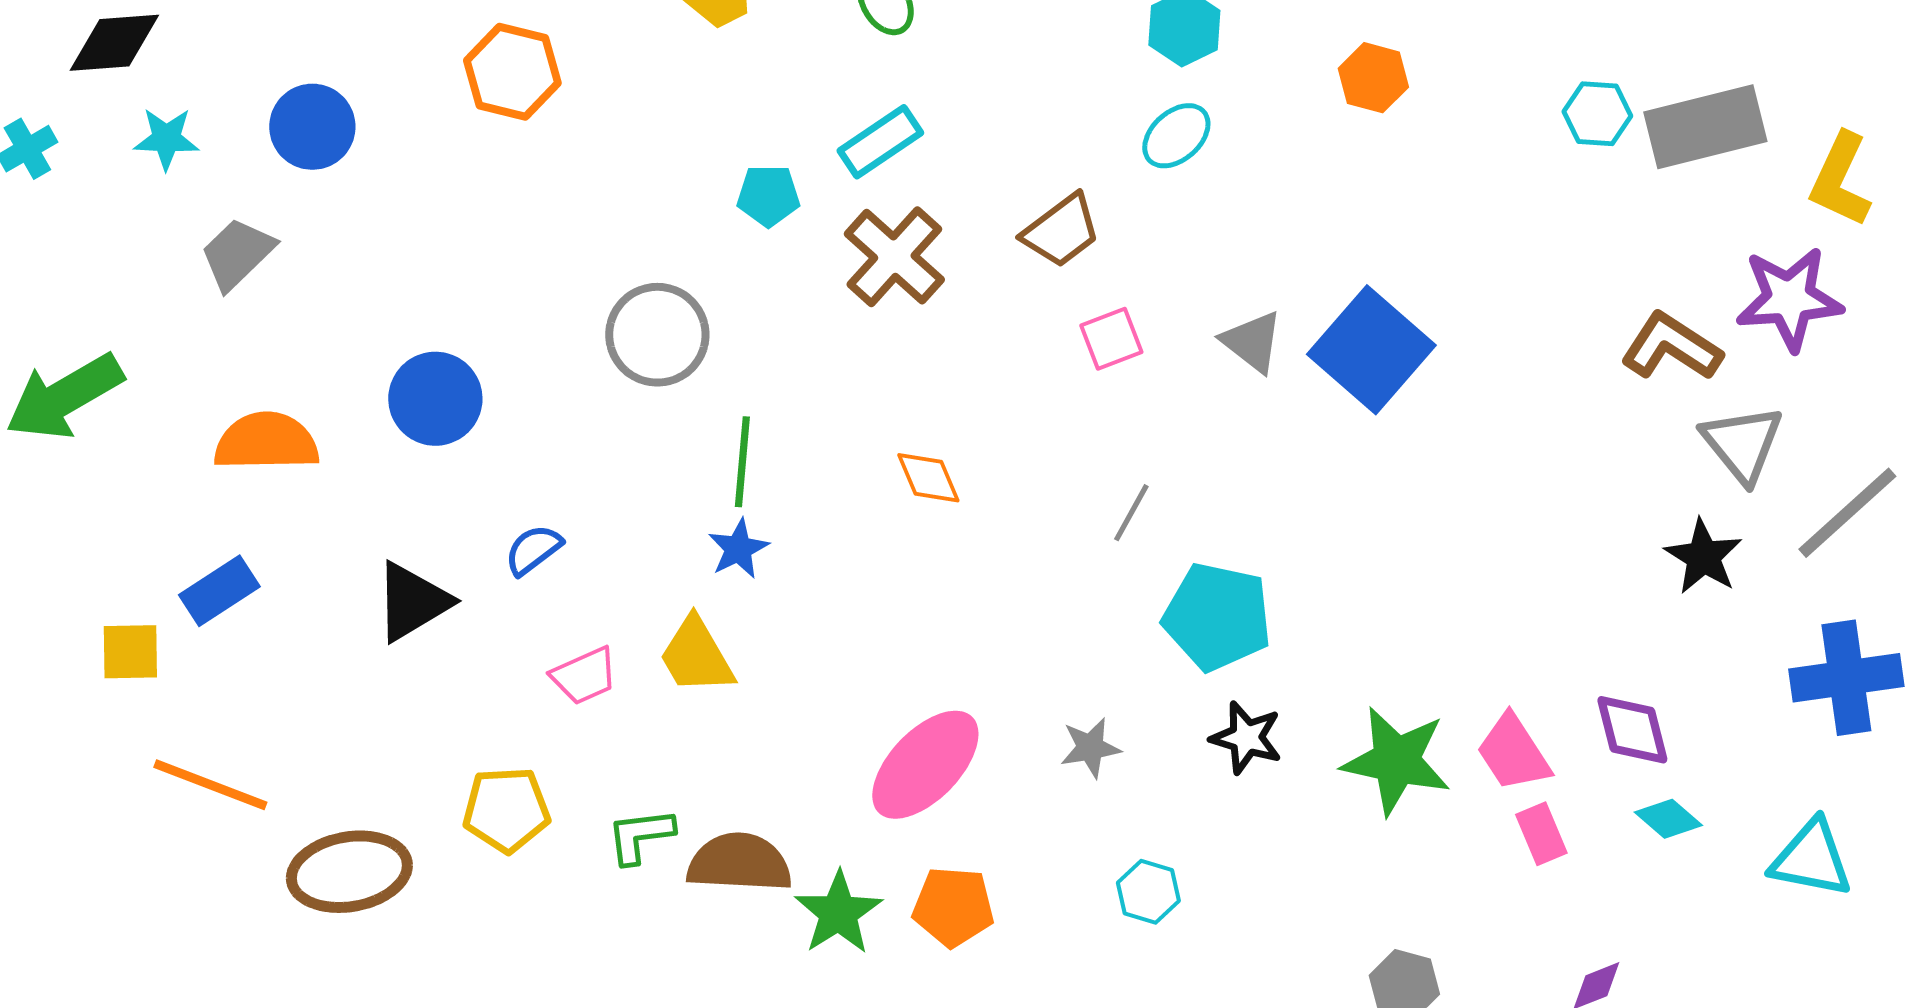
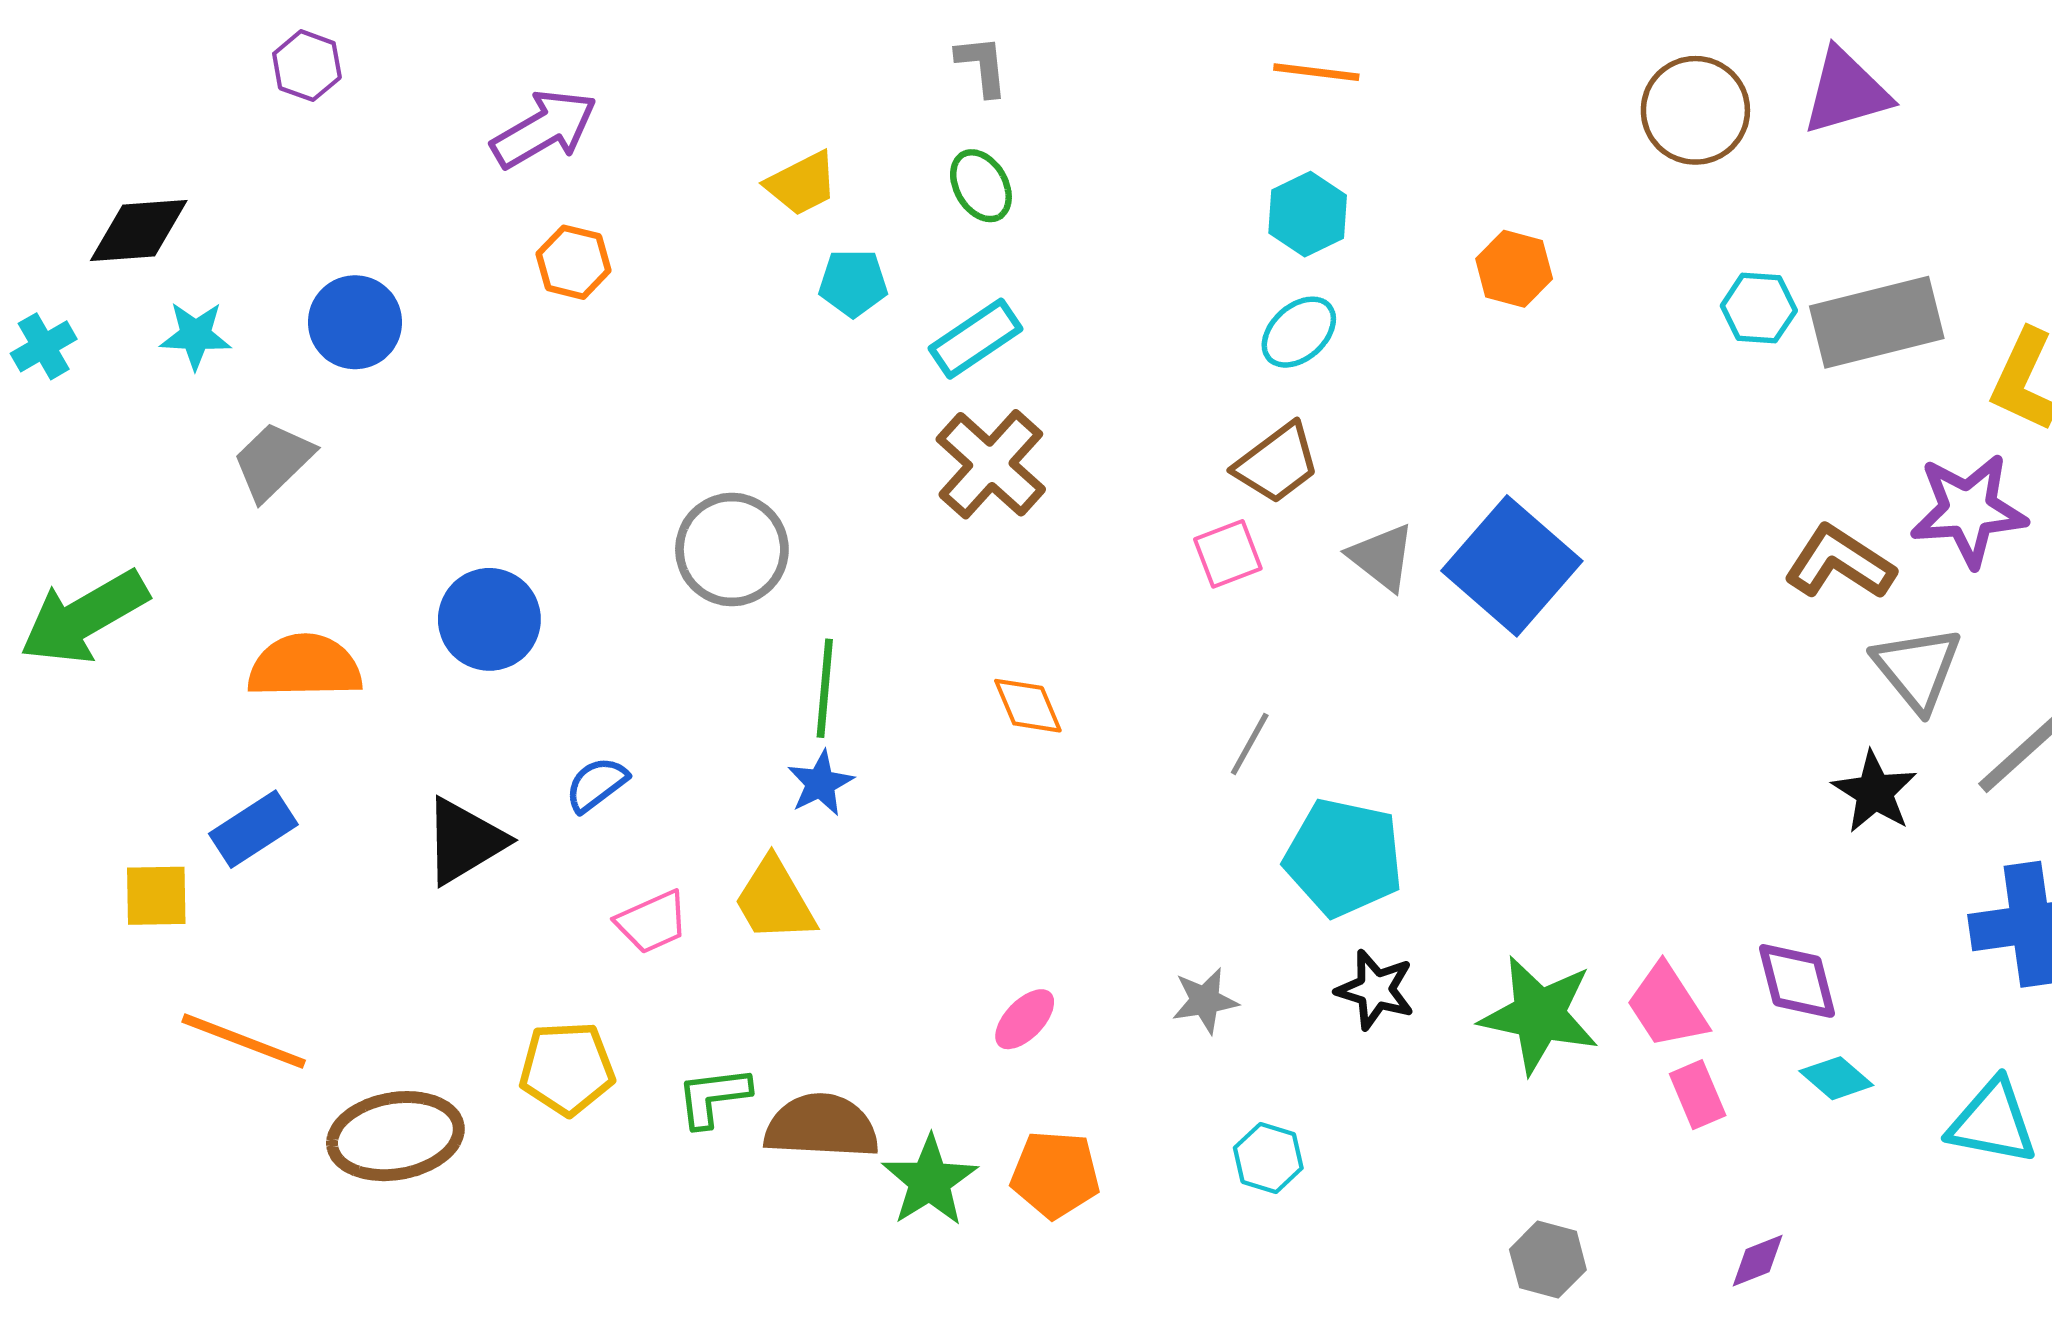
orange hexagon: (512, 72) -> (574, 262), size x0.7
cyan pentagon: (768, 196) -> (853, 283), moved
brown trapezoid: (1061, 231) -> (1277, 463), moved
pink ellipse: (925, 765) -> (1025, 1019), size x0.5

